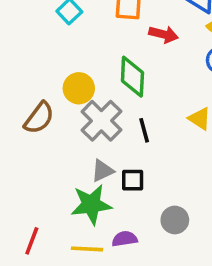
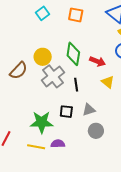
red arrow: (163, 34) -> (97, 61), moved
gray triangle: (102, 171) -> (89, 110), moved
gray circle: (175, 220) -> (96, 131), moved

